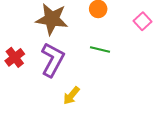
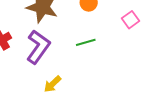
green line: (100, 50) -> (86, 42), turned -36

